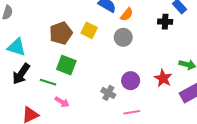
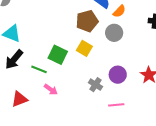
yellow square: (89, 30) -> (84, 48), moved
brown pentagon: (61, 33) -> (87, 21), moved

